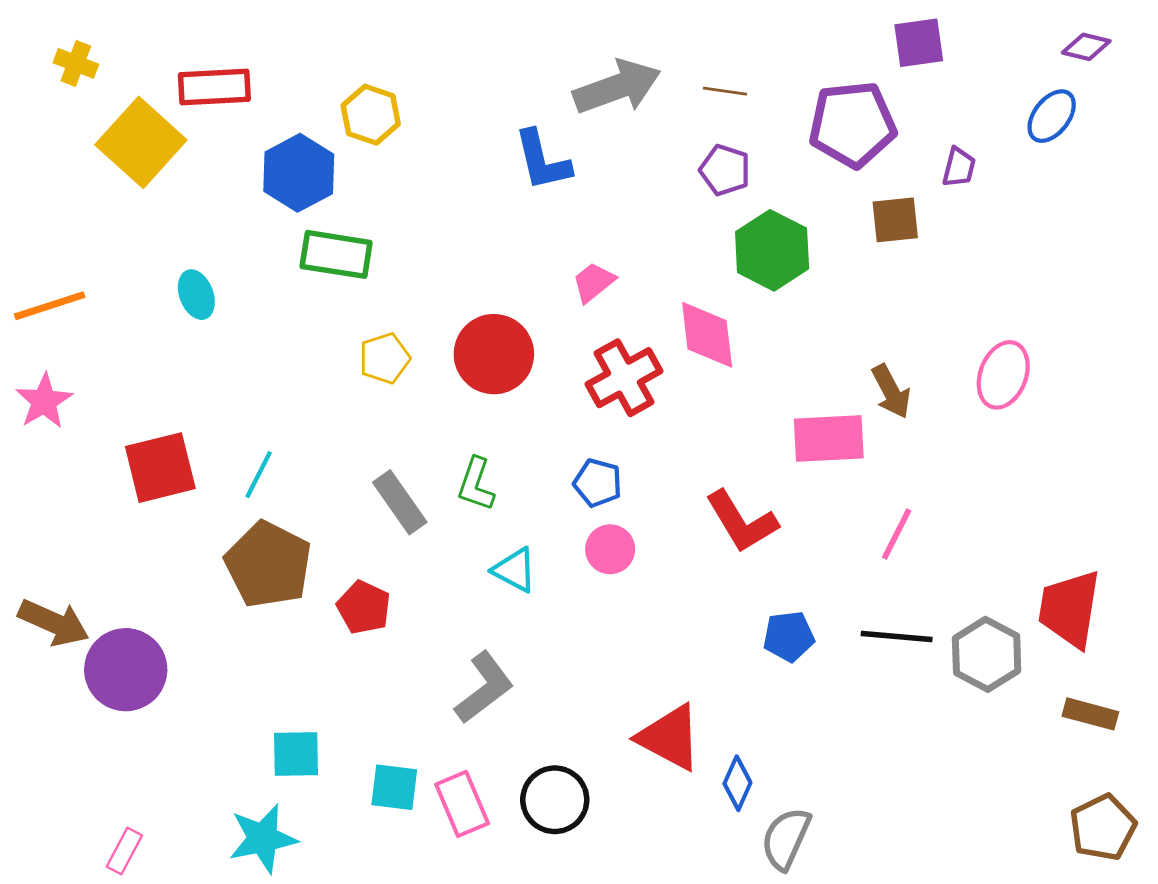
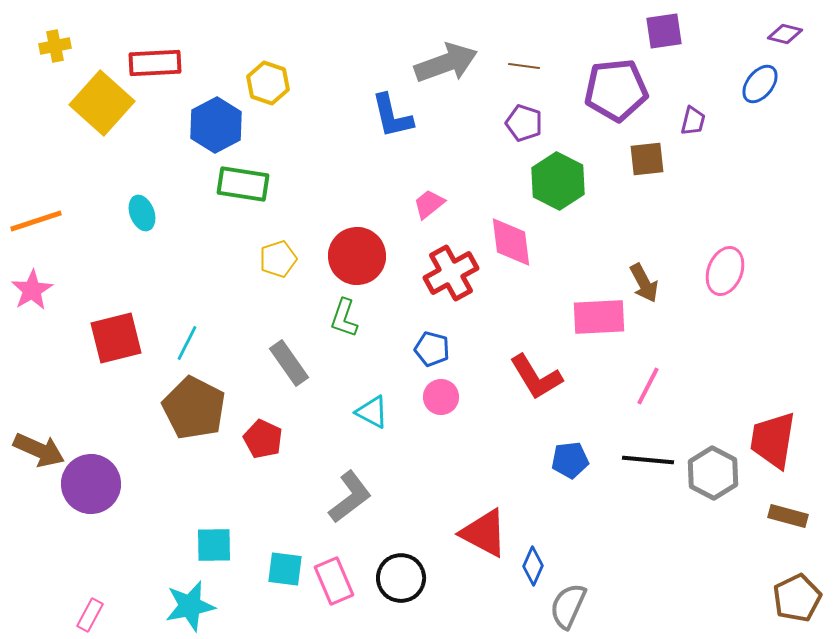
yellow cross: (76, 63) -> (55, 46), turned -32
green L-shape: (476, 484) -> (344, 318), moved

